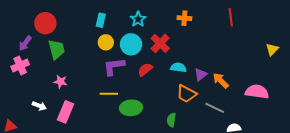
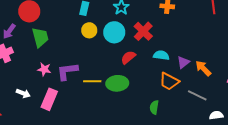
purple L-shape: (114, 67) -> (67, 71), moved
green ellipse: (131, 108) -> (117, 83), moved

